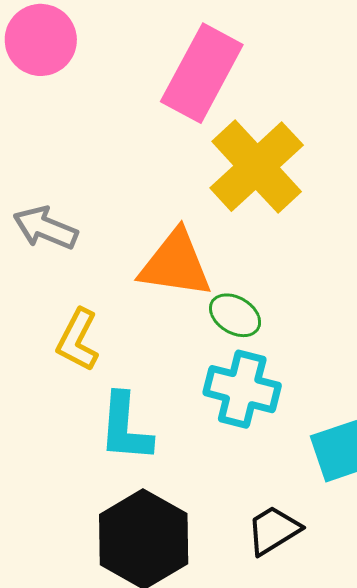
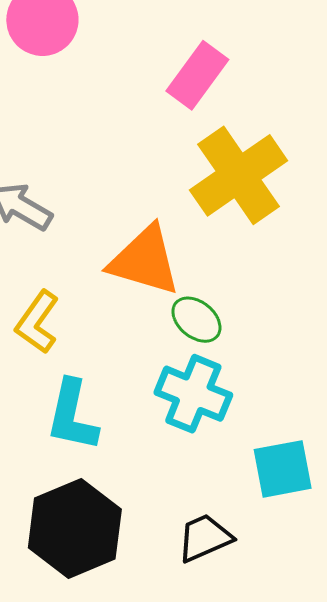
pink rectangle: (202, 73) -> (197, 75), size x0.7

